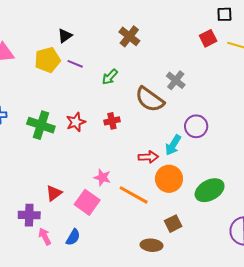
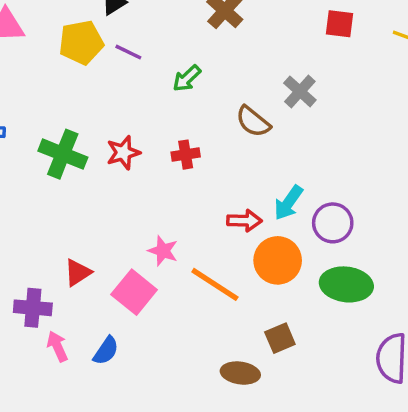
red square: (208, 38) -> (340, 24), moved, turned 30
brown semicircle: (150, 99) -> (253, 122), size x0.7
purple circle: (196, 126) -> (333, 223), moved
green ellipse: (210, 190) -> (346, 284), turned 32

